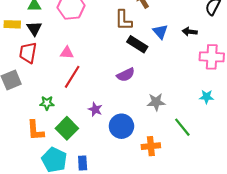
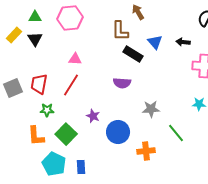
yellow rectangle: (12, 24) -> (14, 35), turned -49
red trapezoid: (28, 53) -> (39, 84), moved
pink triangle: (67, 53) -> (75, 59), moved
purple semicircle: (126, 75) -> (122, 83), turned 30

